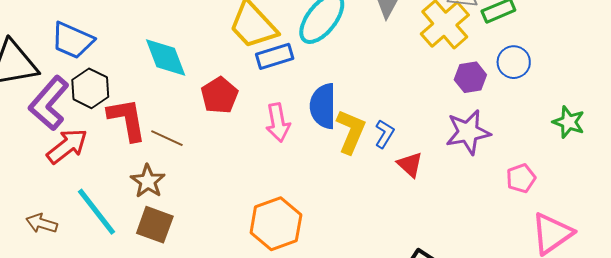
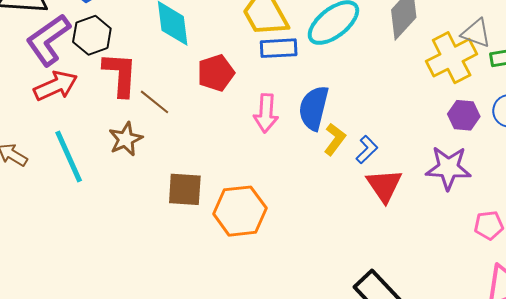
yellow L-shape: (351, 131) -> (335, 139), size x0.7
red triangle: (410, 165) -> (384, 186), size x1.4
brown square: (155, 225) -> (185, 189), moved, turned -30

